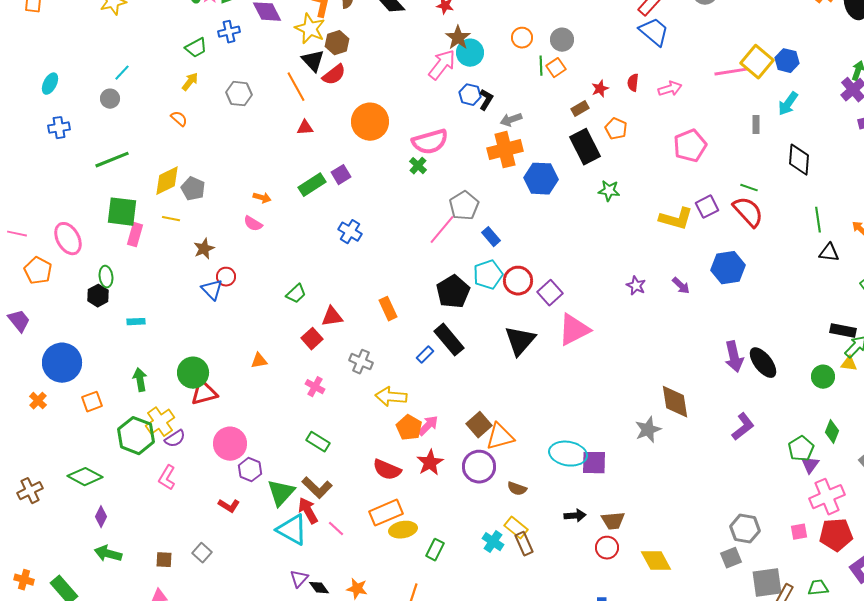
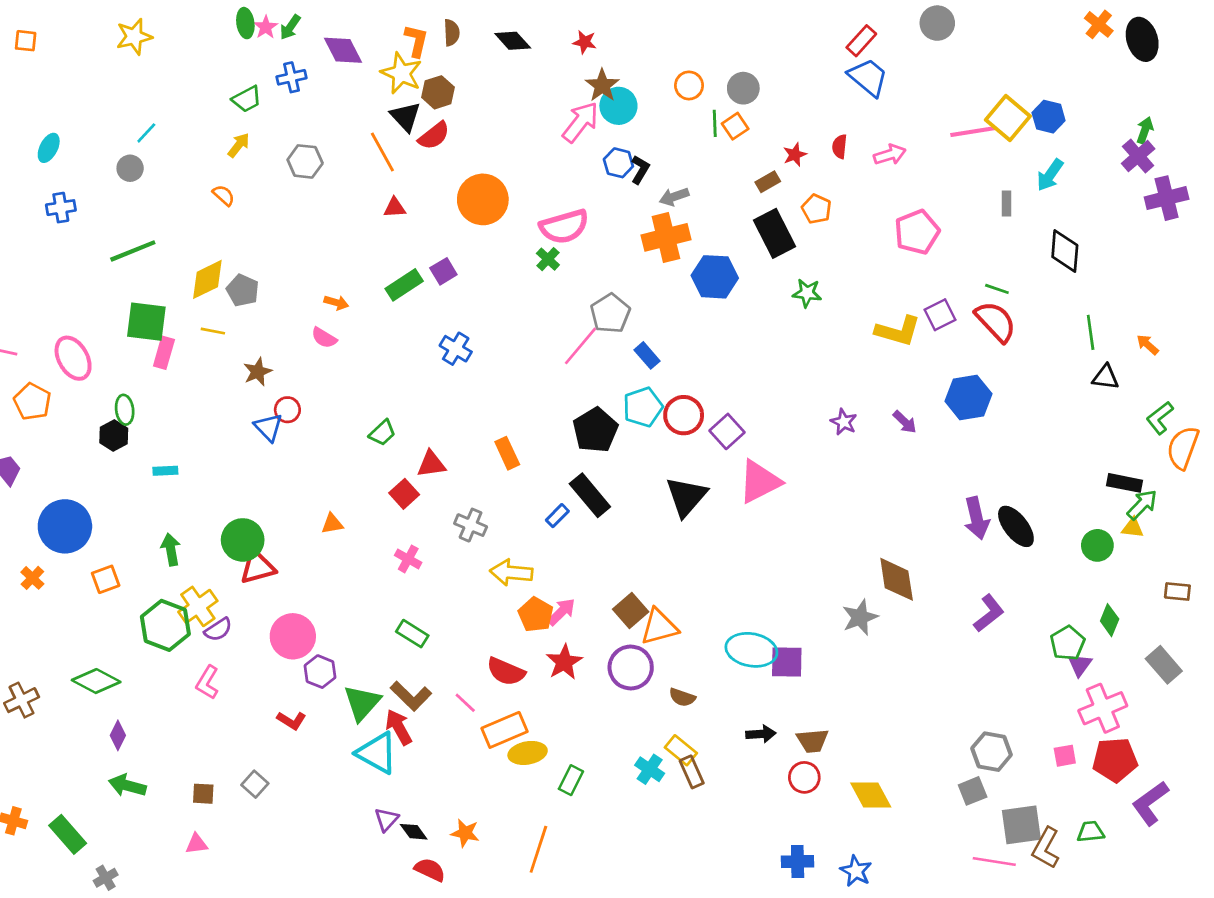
pink line: (336, 529) -> (465, 703), moved

